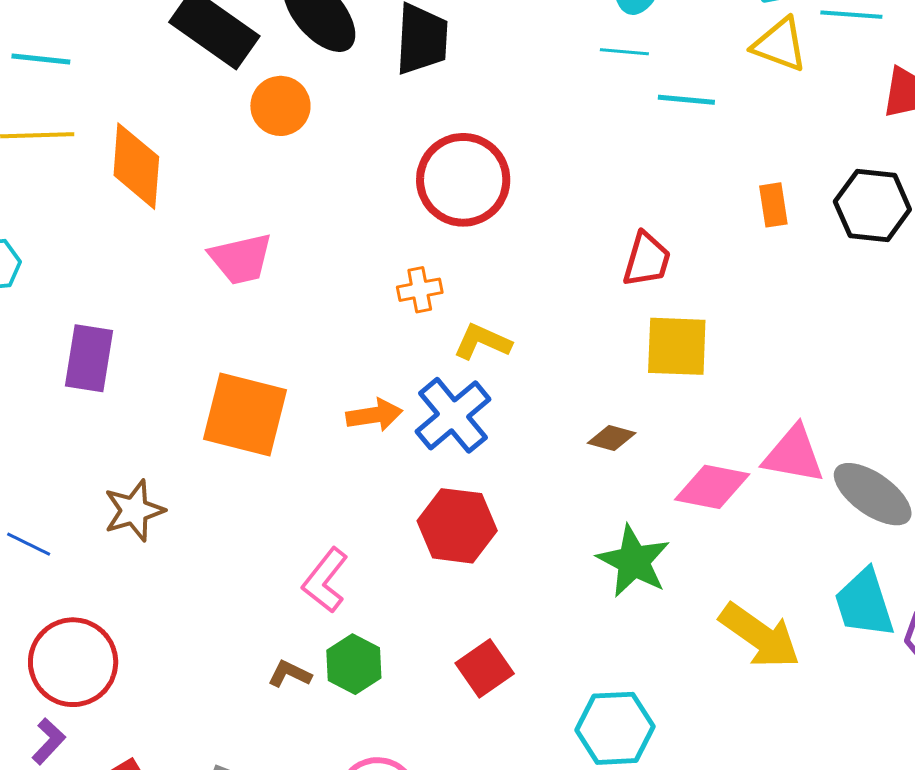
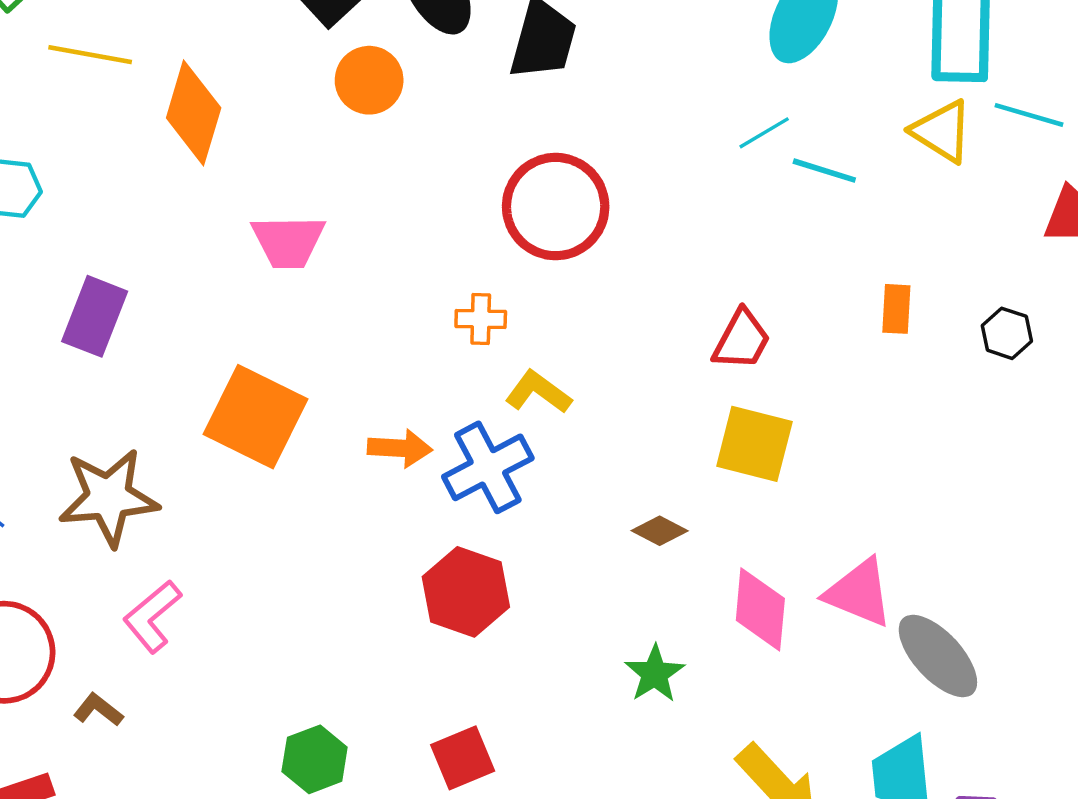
cyan line: (624, 52) -> (764, 133), moved, turned -48
black hexagon: (872, 205) -> (1007, 333), size x0.6
pink diamond: (712, 487) -> (760, 609), turned 72
brown star: (134, 511) -> (108, 497), size x1.4
green star: (634, 561) -> (655, 674), size x0.7
pink L-shape: (325, 580) -> (152, 616), moved
green hexagon: (354, 664) -> (315, 759), moved
brown L-shape: (290, 674) -> (98, 710), moved

